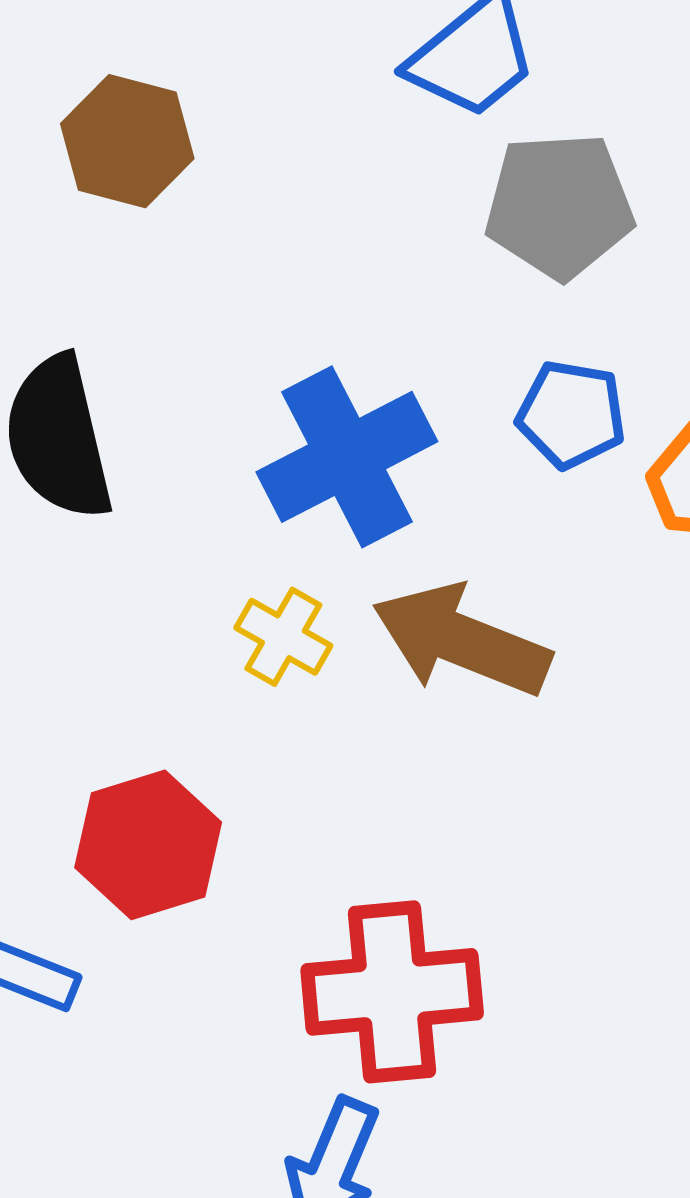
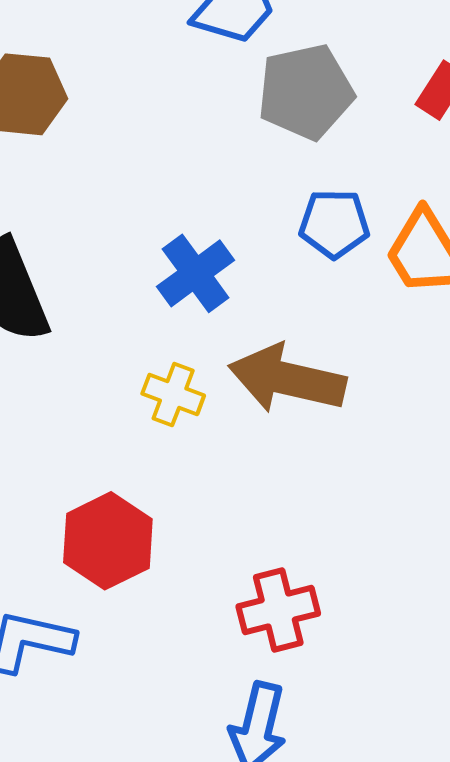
blue cross: (347, 457) -> (196, 273), size x0.7
red cross: (392, 992) -> (278, 610), size x0.7

